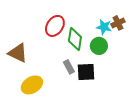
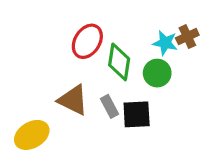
brown triangle: (18, 53) -> (73, 100), moved
yellow ellipse: (32, 85) -> (32, 135), moved

